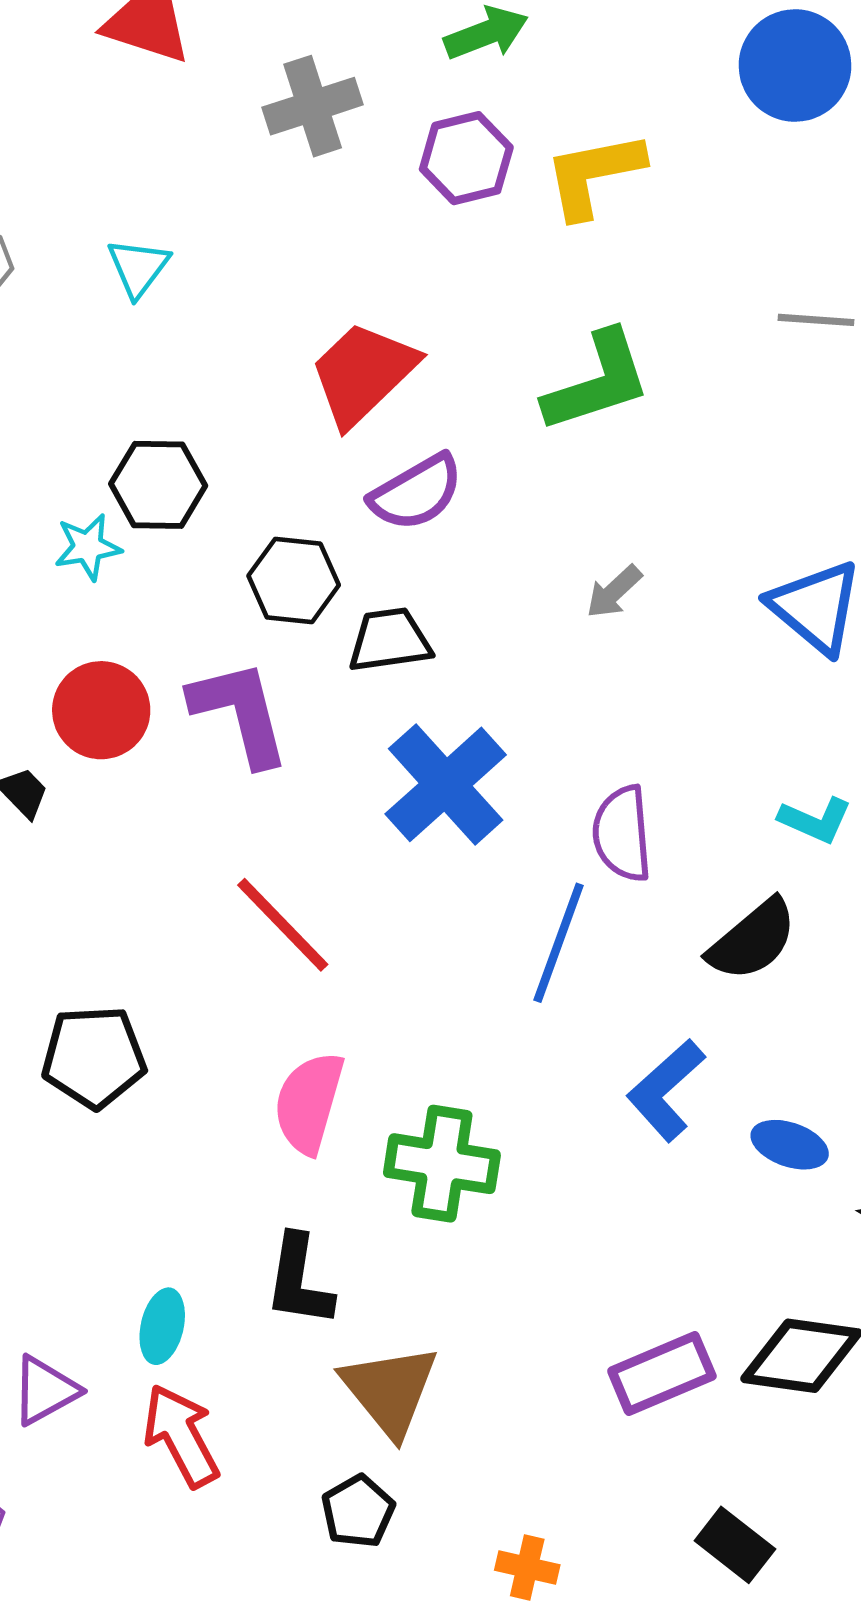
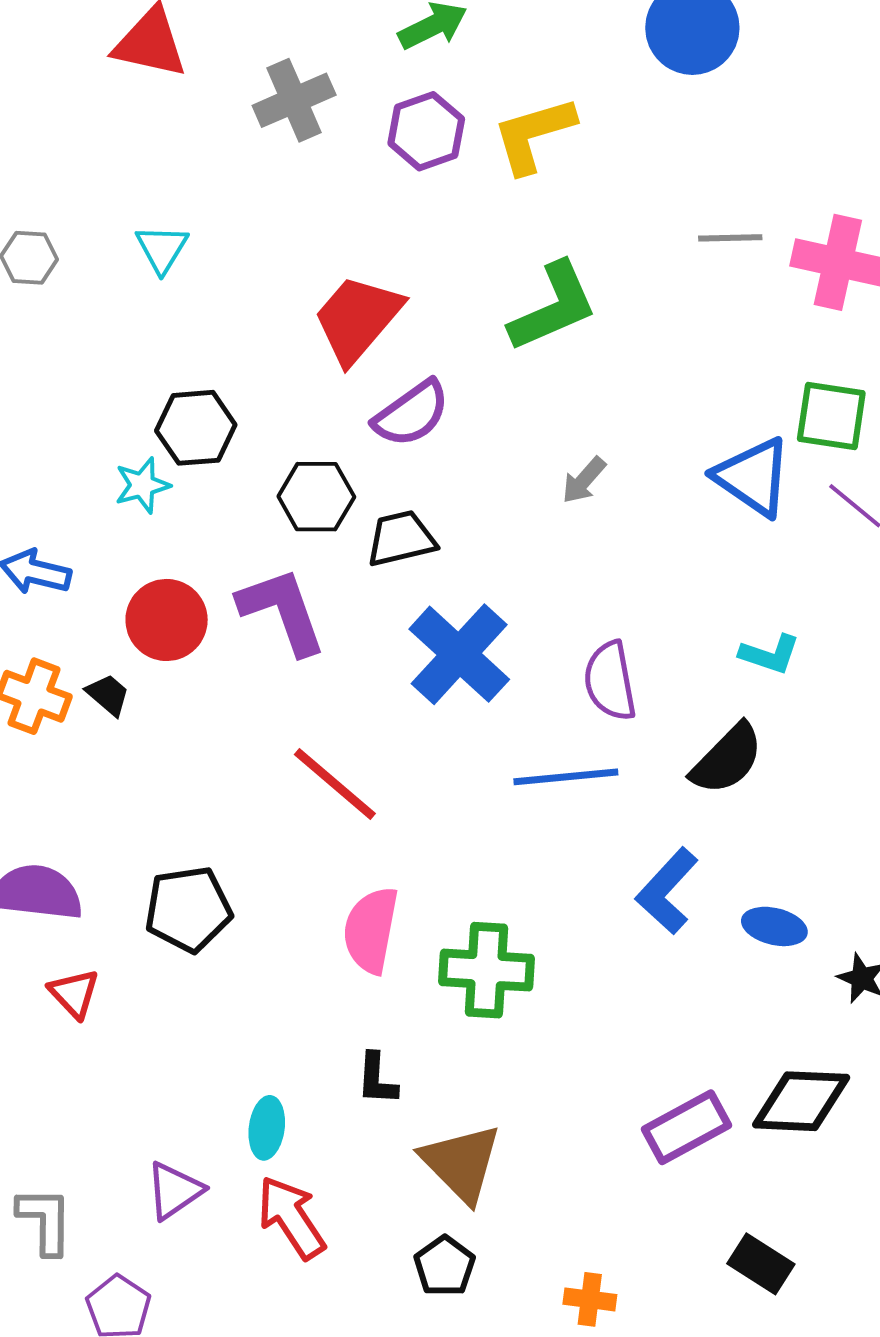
blue line: (559, 943) -> (566, 777), turned 70
black L-shape: (299, 1281) -> (377, 1079), size x0.7

